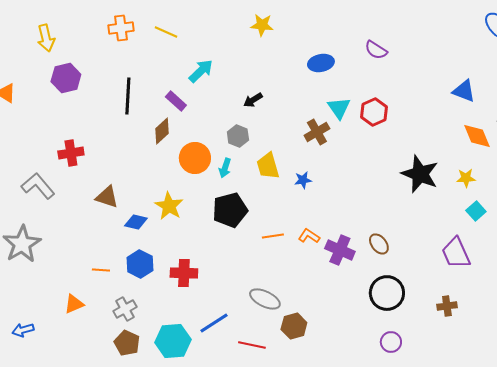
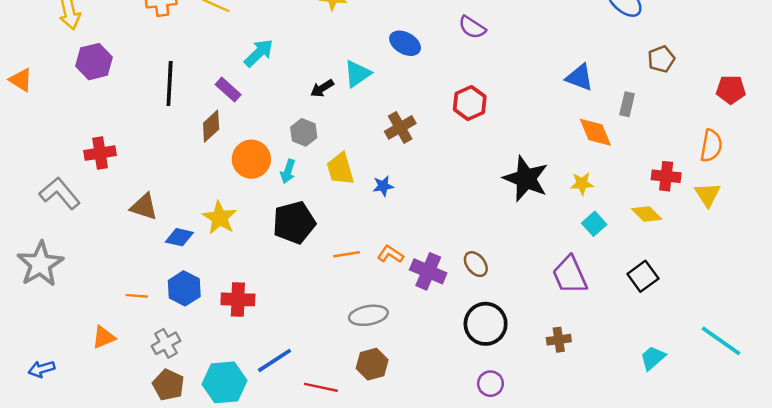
blue ellipse: (321, 63) -> (405, 43), turned 40
cyan triangle: (339, 108) -> (357, 74), moved, turned 30
gray ellipse: (265, 299) -> (368, 315), moved, turned -36

